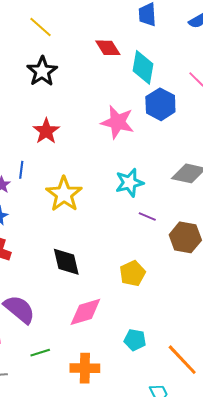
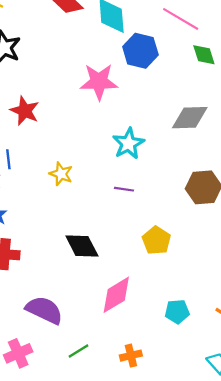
yellow star: (64, 194) -> (61, 174), size x0.6
purple line: (147, 217) -> (124, 189), moved
orange cross: (85, 368) -> (131, 356), size x0.7

